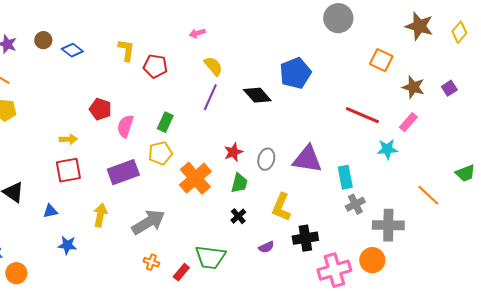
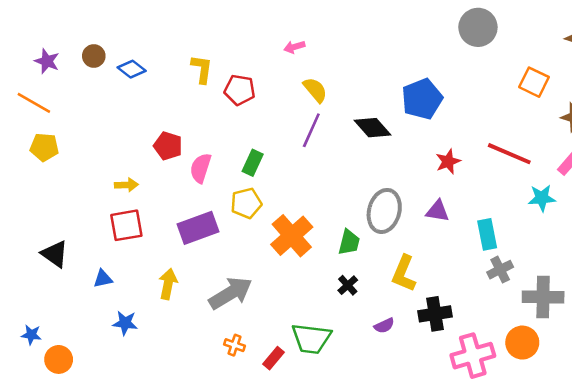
red star: (233, 152) -> (448, 161), moved
gray ellipse: (266, 159) -> (384, 211), size x1.5
purple triangle: (307, 159) -> (438, 211), size x0.6

